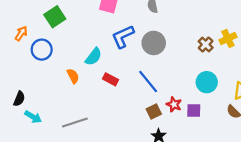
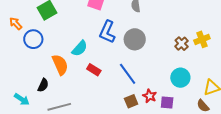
orange arrow: (21, 33) -> (16, 23), turned -80
blue L-shape: (123, 37) -> (107, 32), turned -45
orange semicircle: (73, 76) -> (60, 65), size x1.5
black semicircle: (19, 99) -> (43, 85), moved

